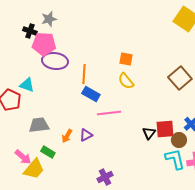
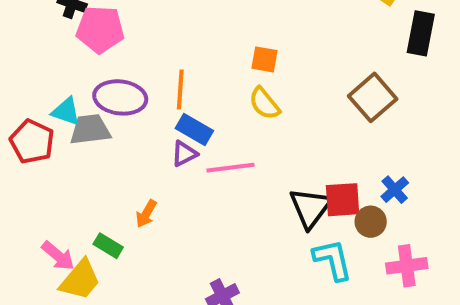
purple ellipse: (55, 61) -> (120, 97), moved
gray trapezoid: (39, 125) -> (90, 130), moved
black triangle: (149, 133) -> (311, 208), size x1.6
purple triangle: (86, 135) -> (184, 154), moved
cyan L-shape: (175, 159) -> (333, 260), moved

